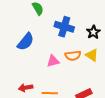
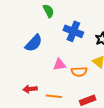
orange semicircle: (73, 56) -> (79, 72), moved

